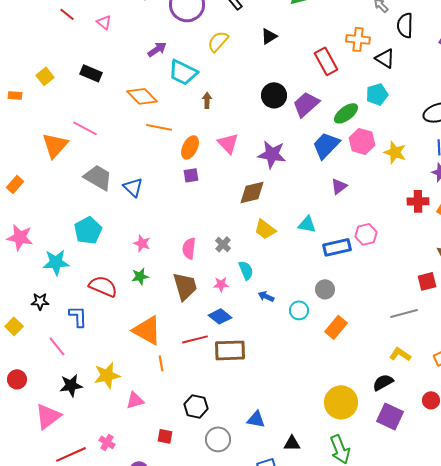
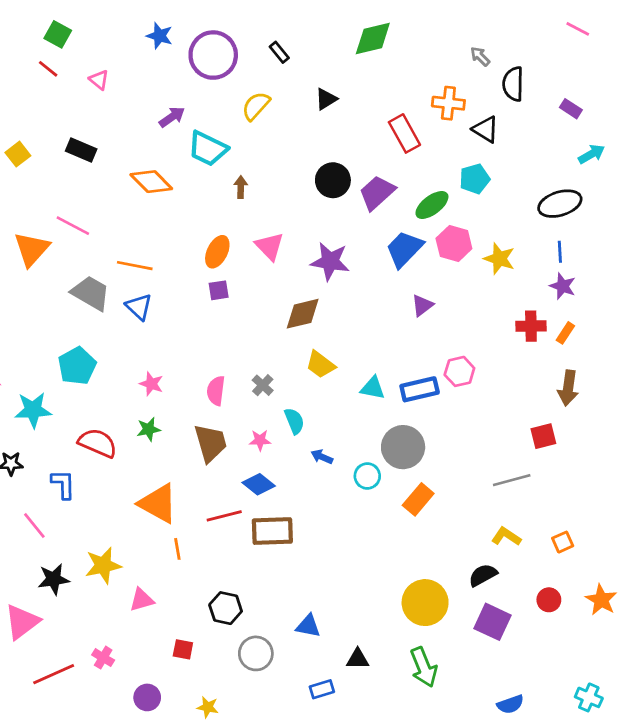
orange line: (159, 127) -> (135, 266), moved
cyan triangle: (307, 224) -> (373, 388), moved
gray circle: (325, 289) -> (403, 447), size x1.6

